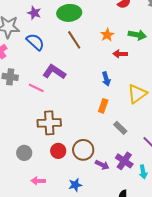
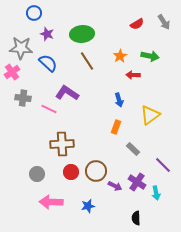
pink arrow: (38, 181) -> (51, 202), size x1.6

